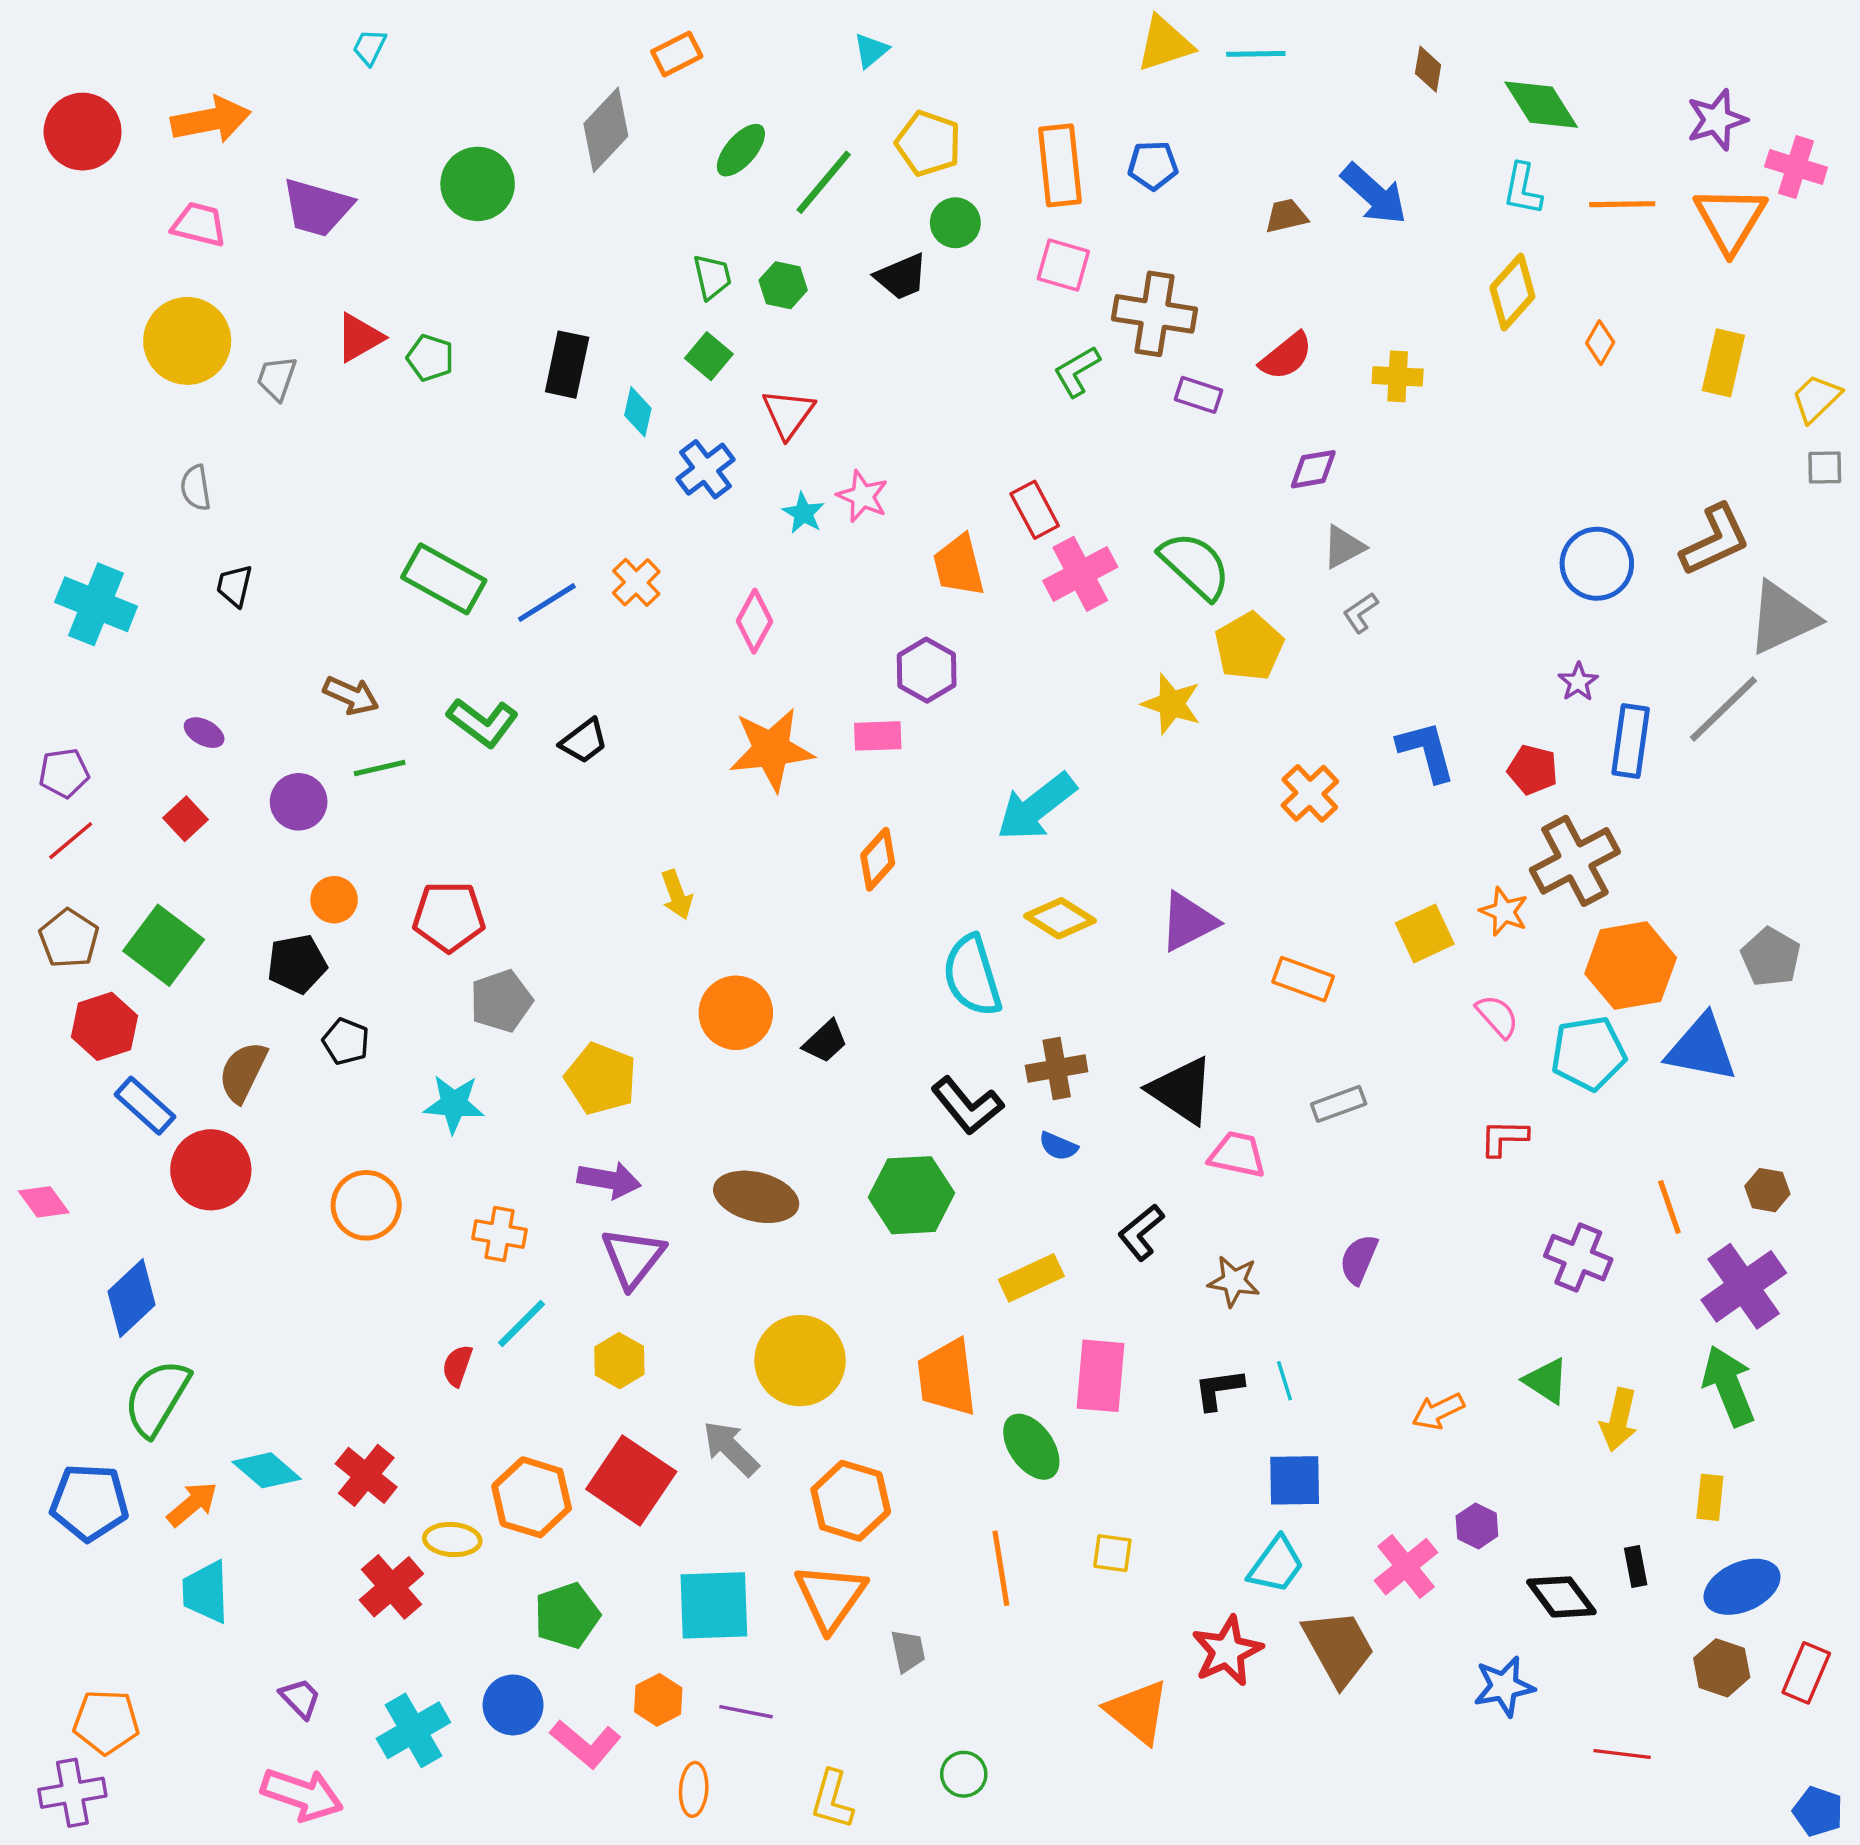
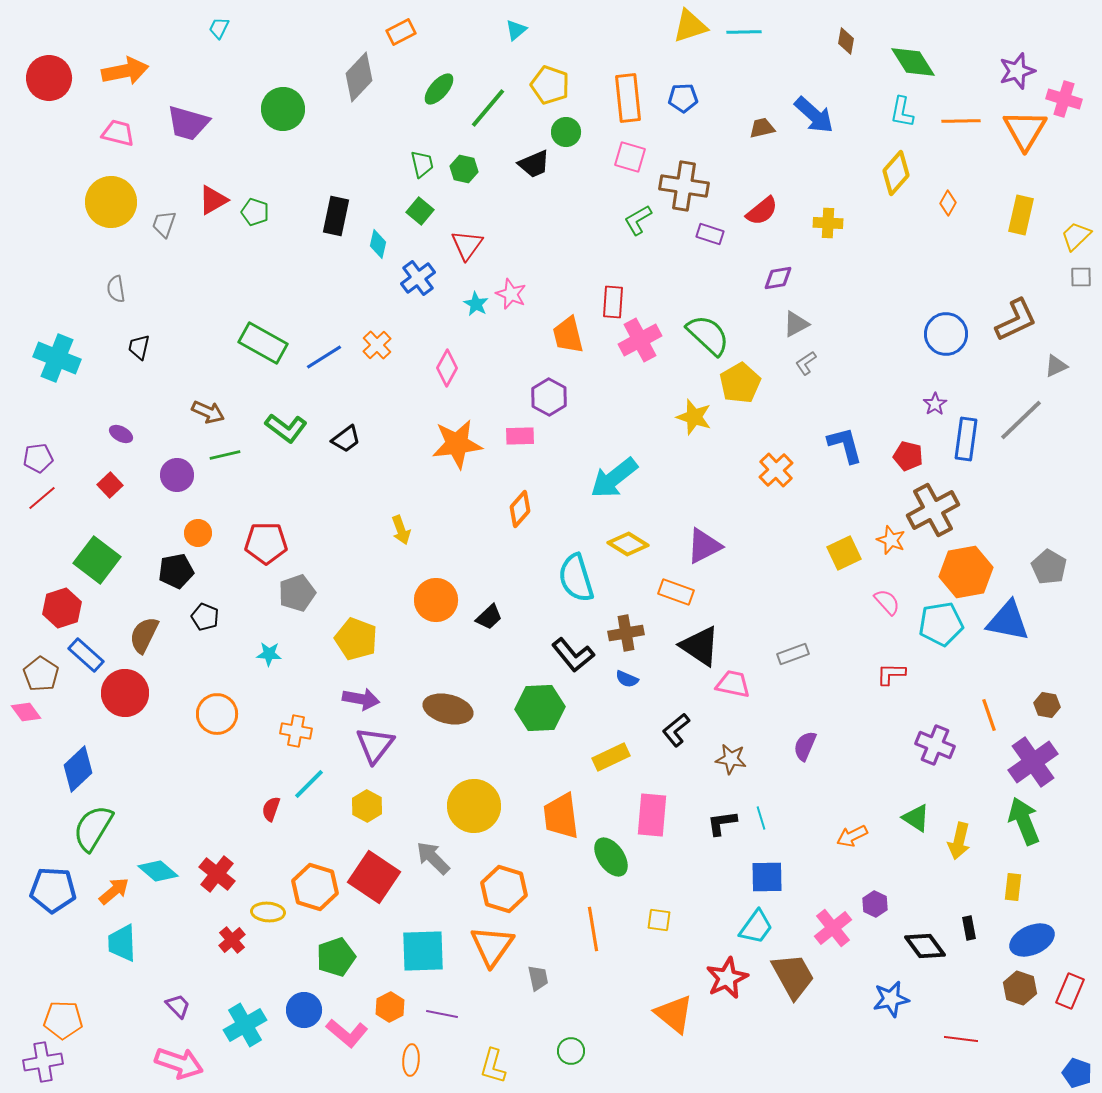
red rectangle: (1035, 510) -> (613, 302), turned 32
gray triangle: (1783, 618) -> (1056, 366), size x0.5
brown pentagon: (69, 939) -> (41, 674), moved
orange rectangle: (1303, 979) -> (676, 592), moved
cyan star: (454, 1104) -> (269, 654), size x0.7
red cross: (391, 1587) -> (232, 940), size x0.7

